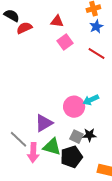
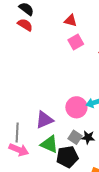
red semicircle: (24, 28) -> (25, 25), moved, turned 49
gray line: (19, 139) -> (17, 133), turned 42
pink arrow: (33, 153) -> (19, 150), moved, turned -78

